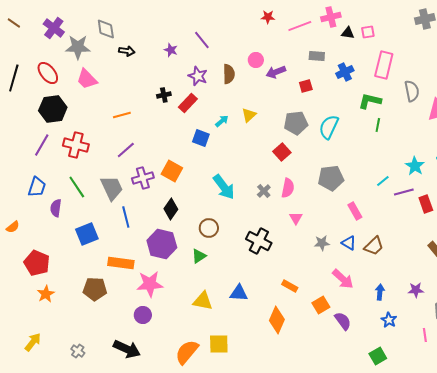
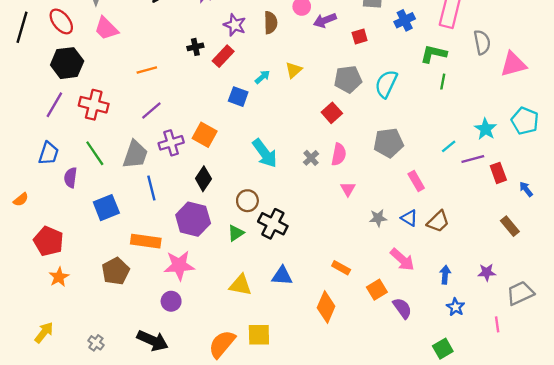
gray trapezoid: (112, 188) -> (135, 154), turned 44
black cross: (259, 241) -> (273, 224), moved
brown pentagon: (95, 289) -> (116, 271), turned -30

